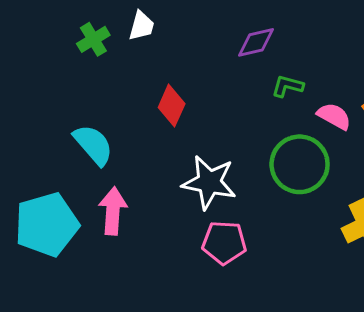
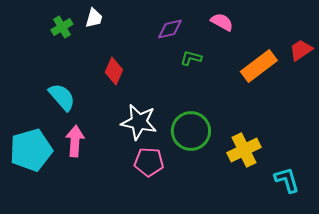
pink semicircle: (334, 116) -> (222, 22), moved
green circle: (300, 164) -> (191, 131), moved

